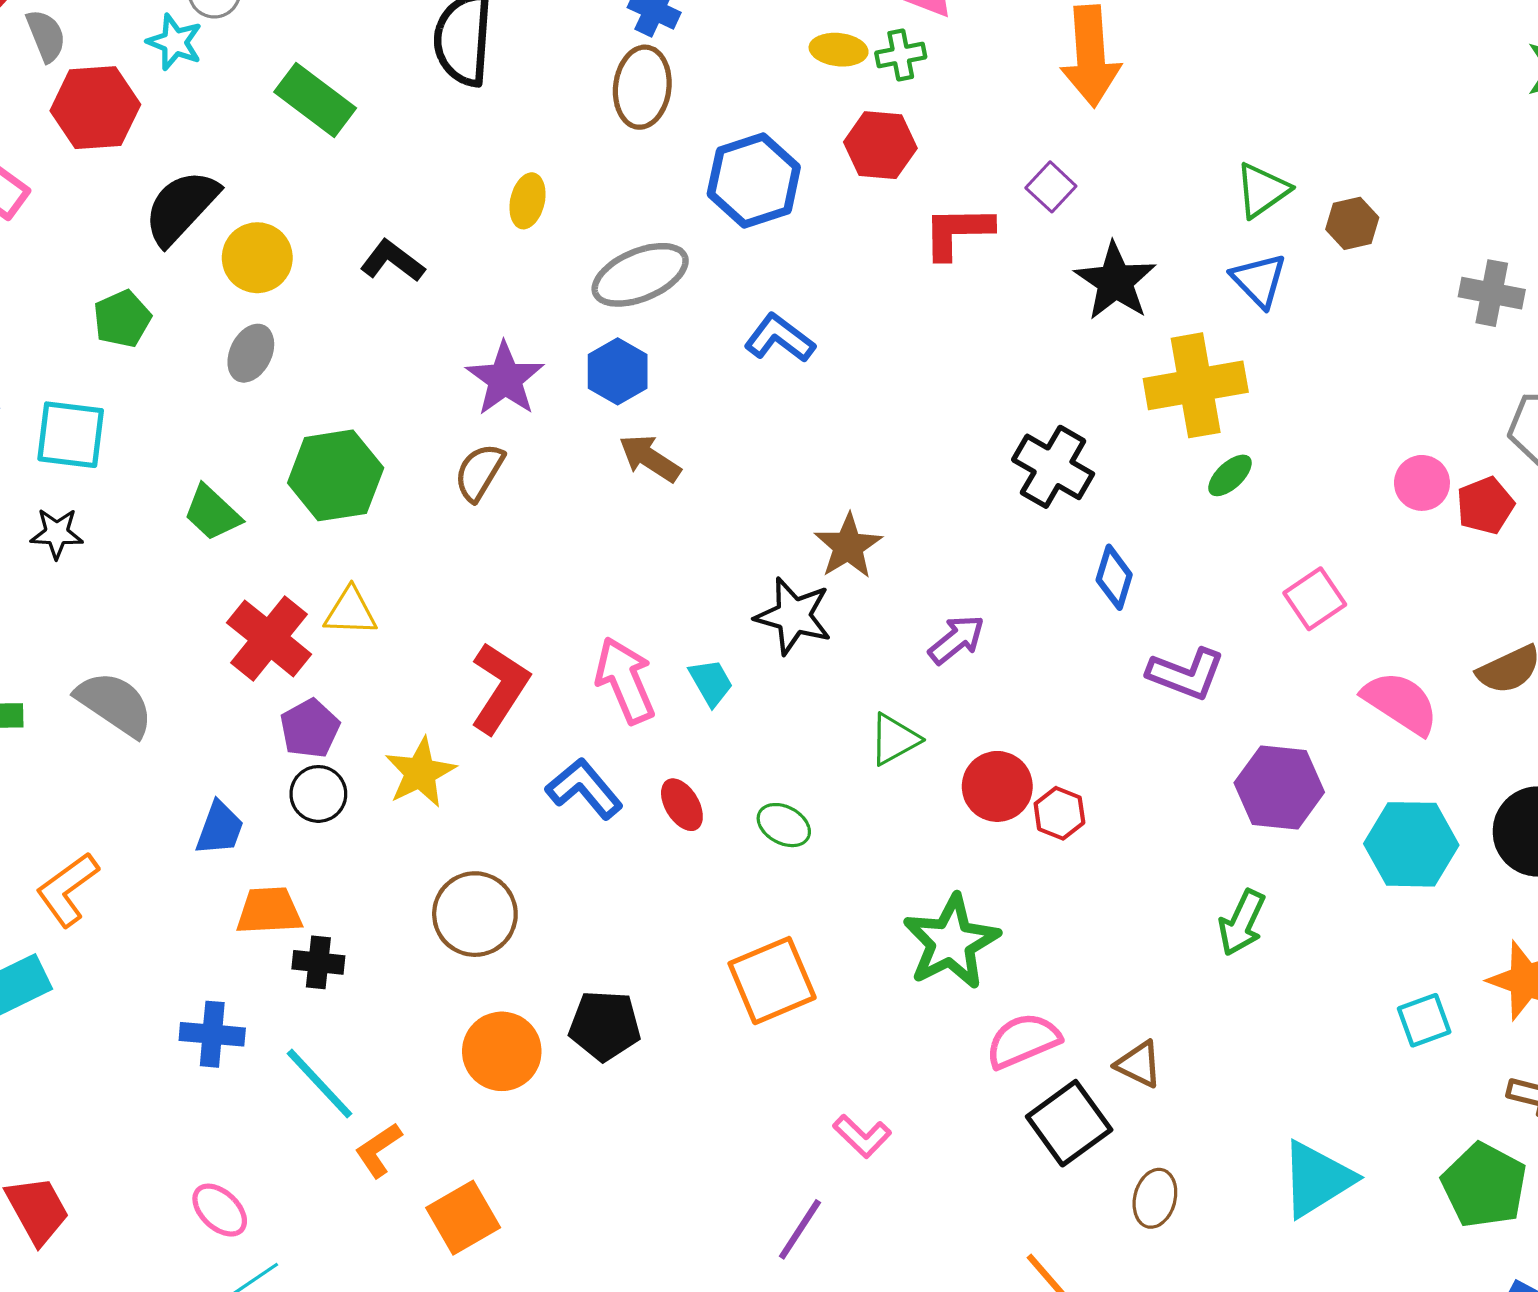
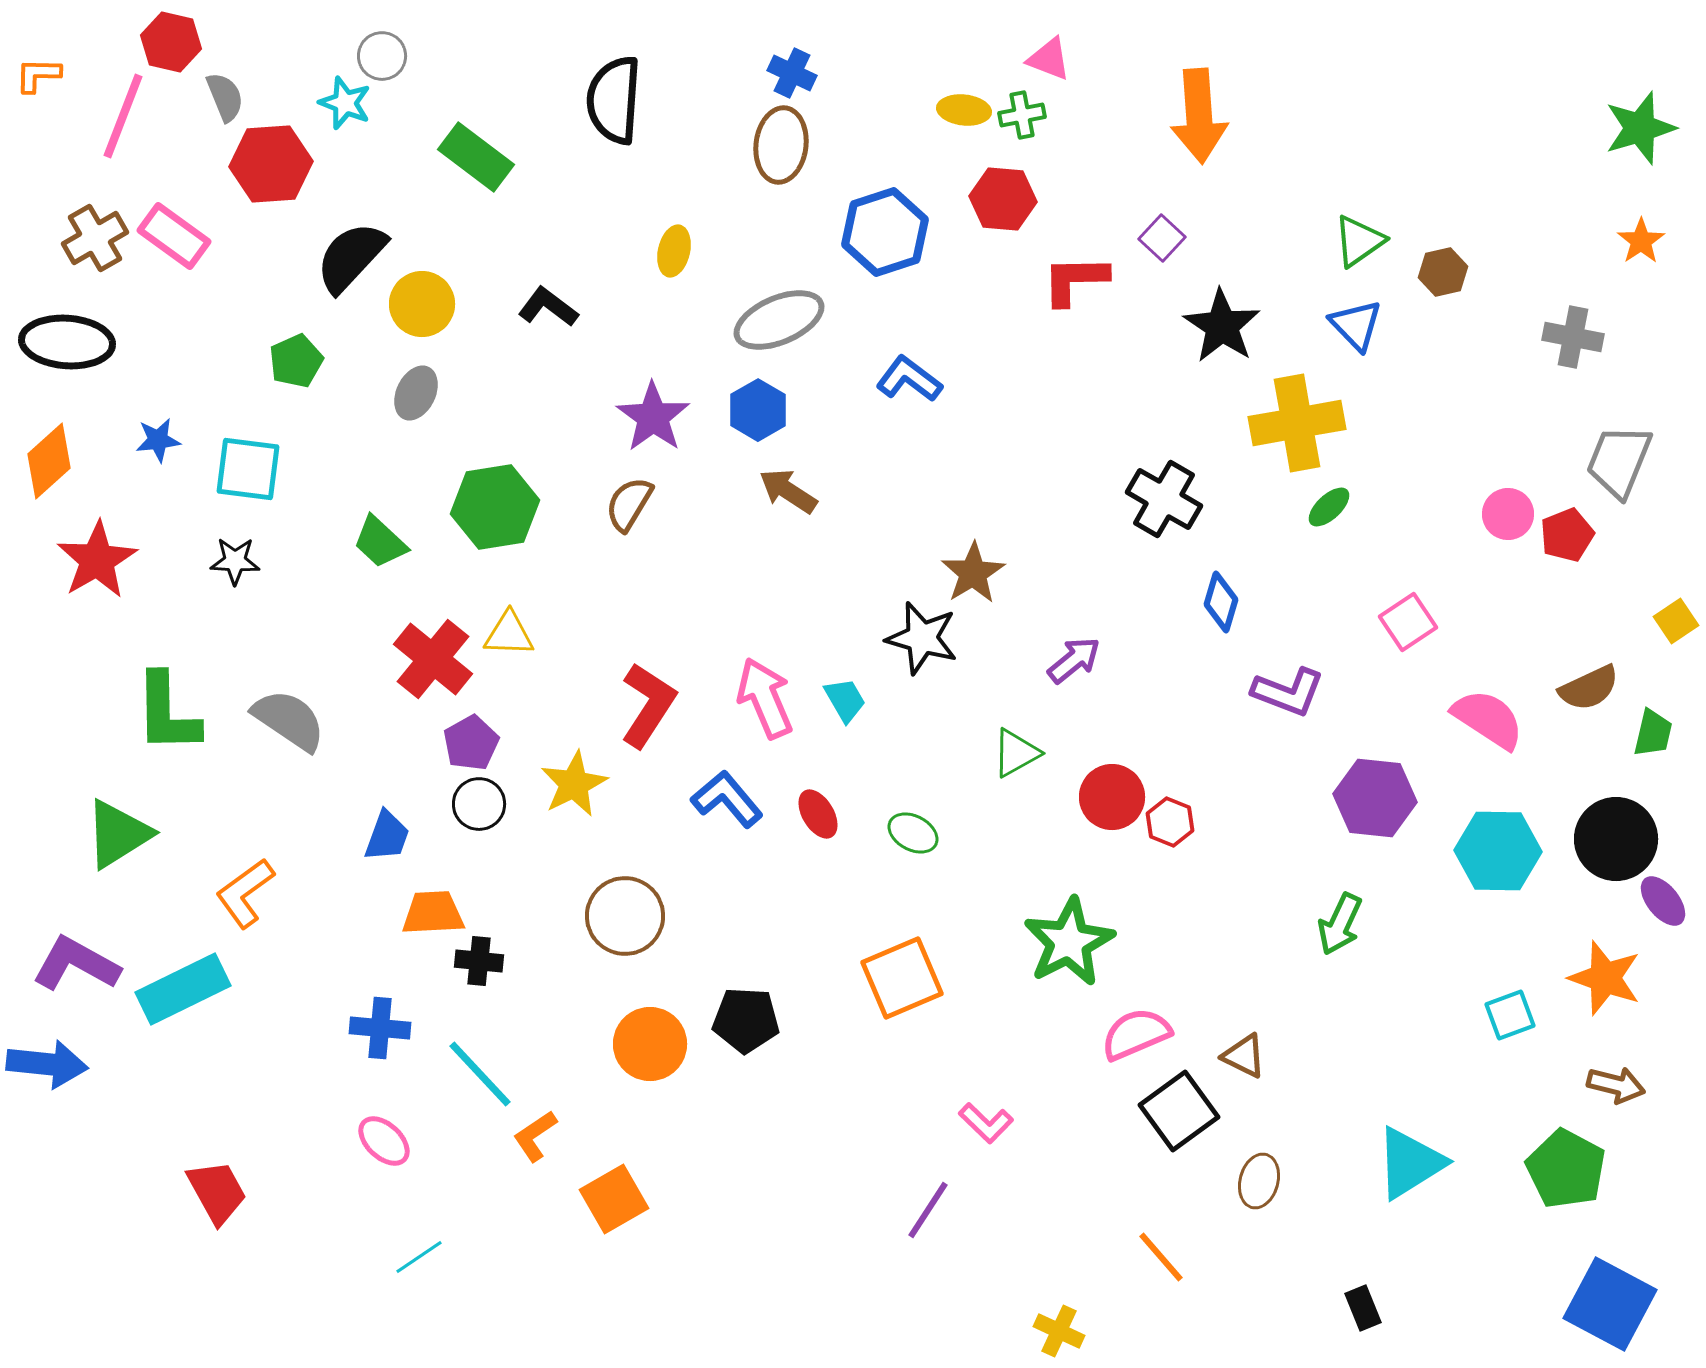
pink ellipse: (220, 1210) -> (384, 1141), moved

